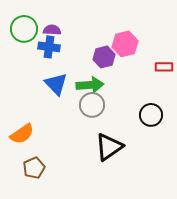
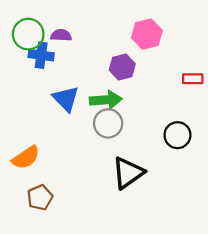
pink hexagon: (125, 44) -> (147, 34), moved
blue cross: (49, 47) -> (41, 55), moved

